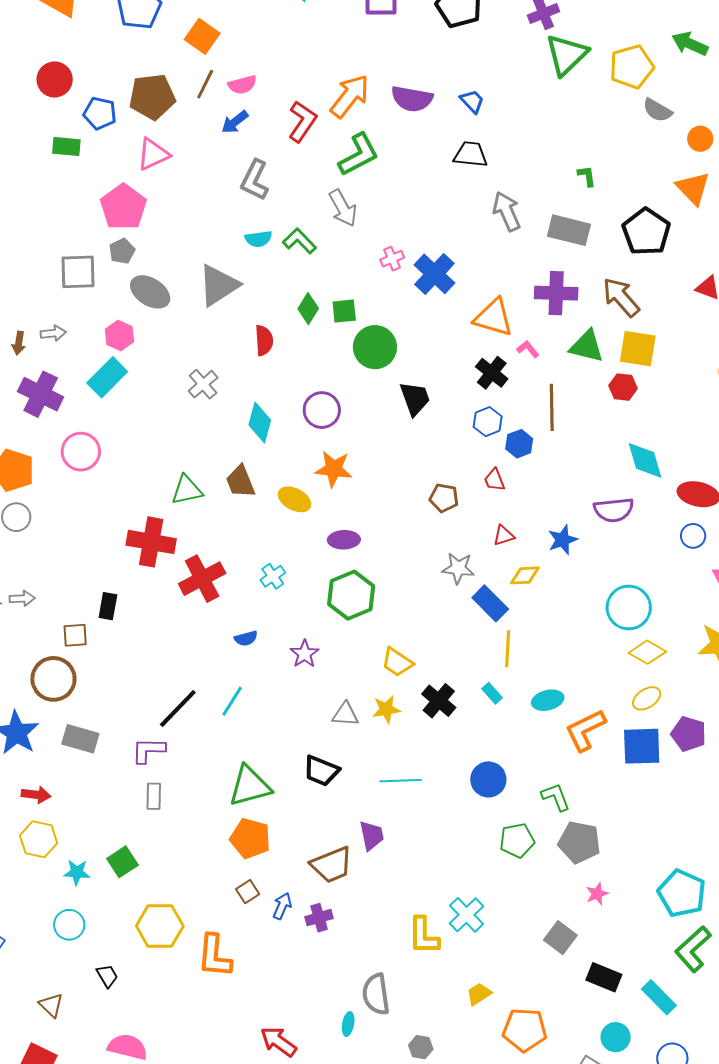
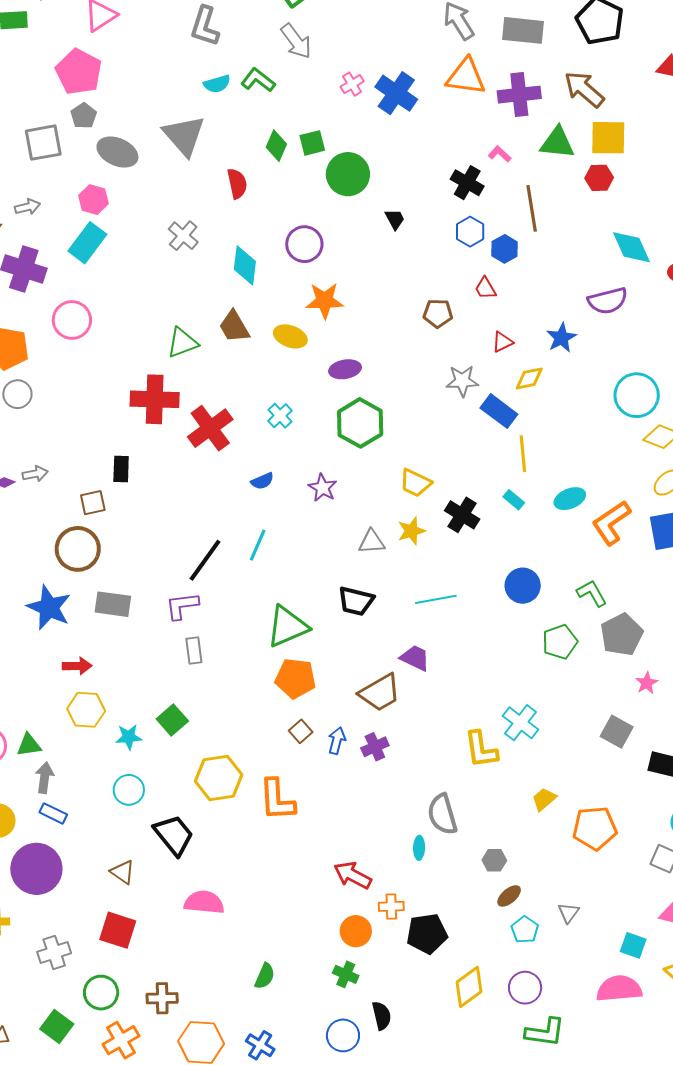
gray triangle: (218, 285) -> (184, 136), turned -30
orange triangle: (494, 318) -> (466, 77), moved
black trapezoid: (415, 398) -> (395, 219), size x0.6
purple trapezoid: (372, 835) -> (415, 658), turned -44
gray pentagon: (579, 842) -> (622, 635), turned -30
black trapezoid: (107, 976) -> (174, 835), size x1.8

